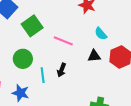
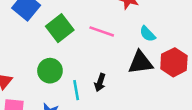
pink line: (63, 41) -> (102, 31), moved
black triangle: (94, 56) -> (141, 63), size x1.5

